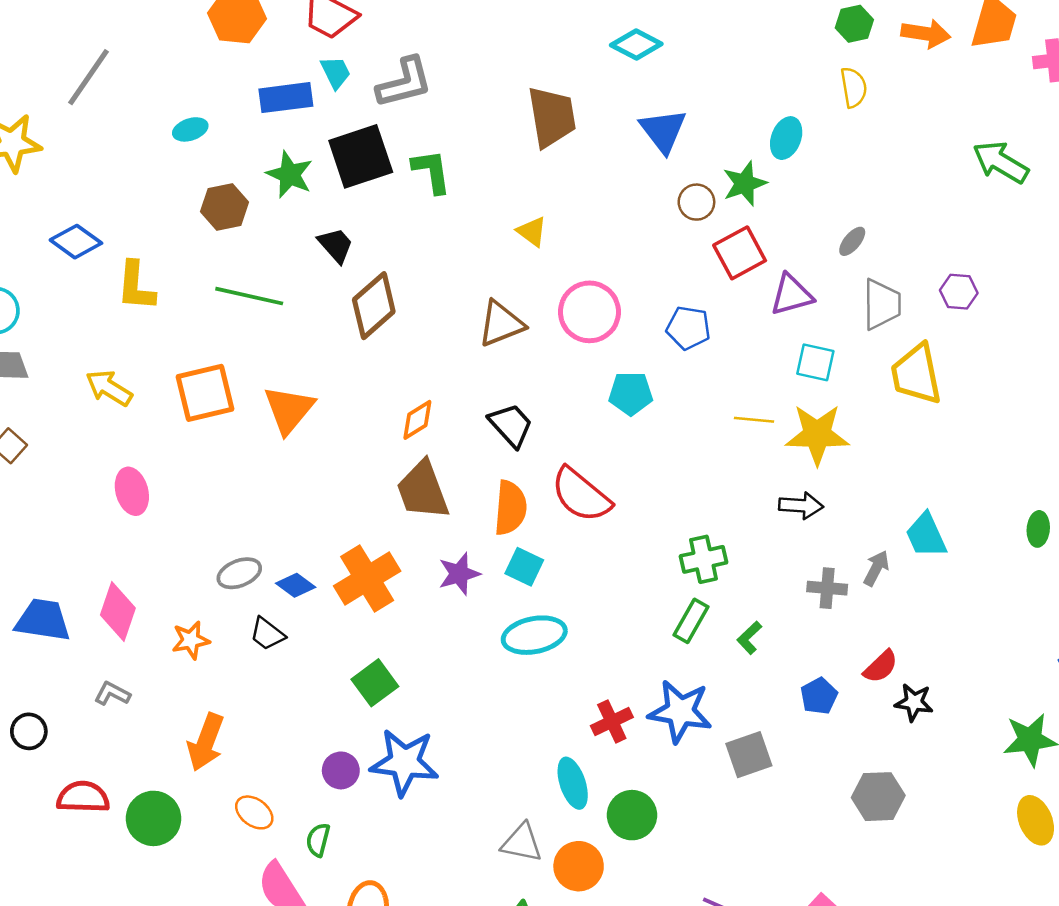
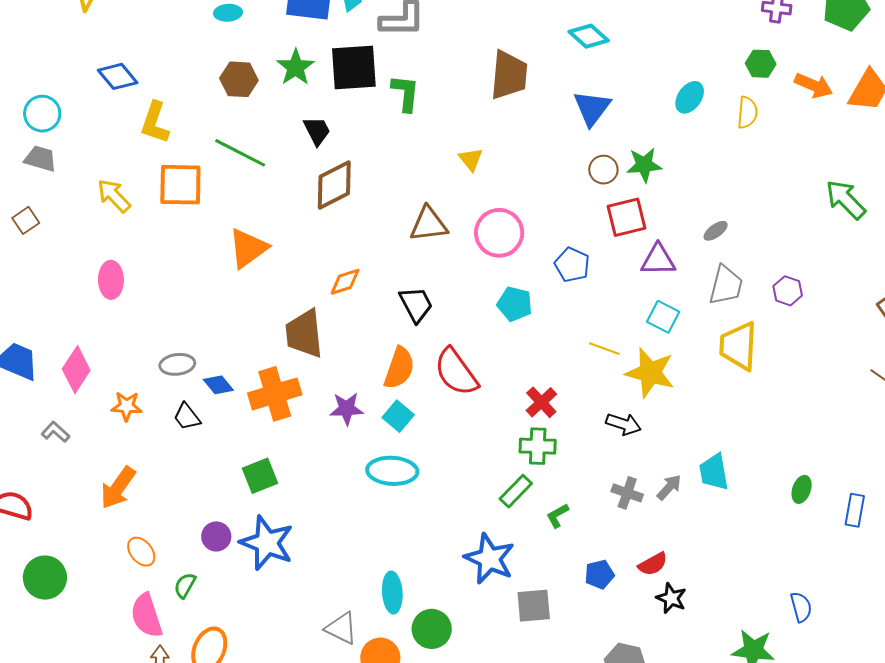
cyan ellipse: (786, 138) -> (690, 97), moved
orange square: (205, 393) -> (180, 185), moved
brown trapezoid: (423, 490) -> (304, 334), moved
red cross: (612, 722) -> (541, 402), moved, turned -32
green circle: (154, 818) -> (45, 578), moved

